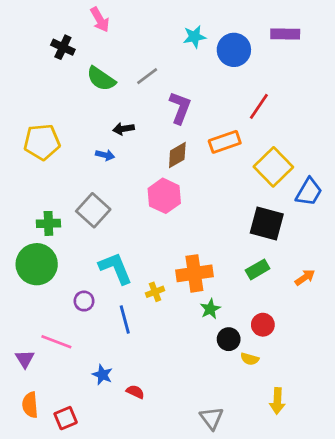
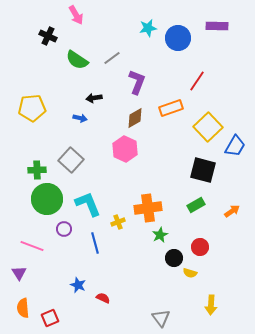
green circle: (37, 264) -> (47, 199), moved
pink line: (56, 342) -> (32, 246), moved

